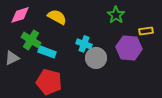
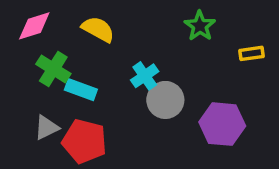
cyan cross: (84, 44) -> (145, 76), turned 35
purple hexagon: (129, 48) -> (222, 124), moved
gray triangle: (12, 58) -> (46, 128), moved

